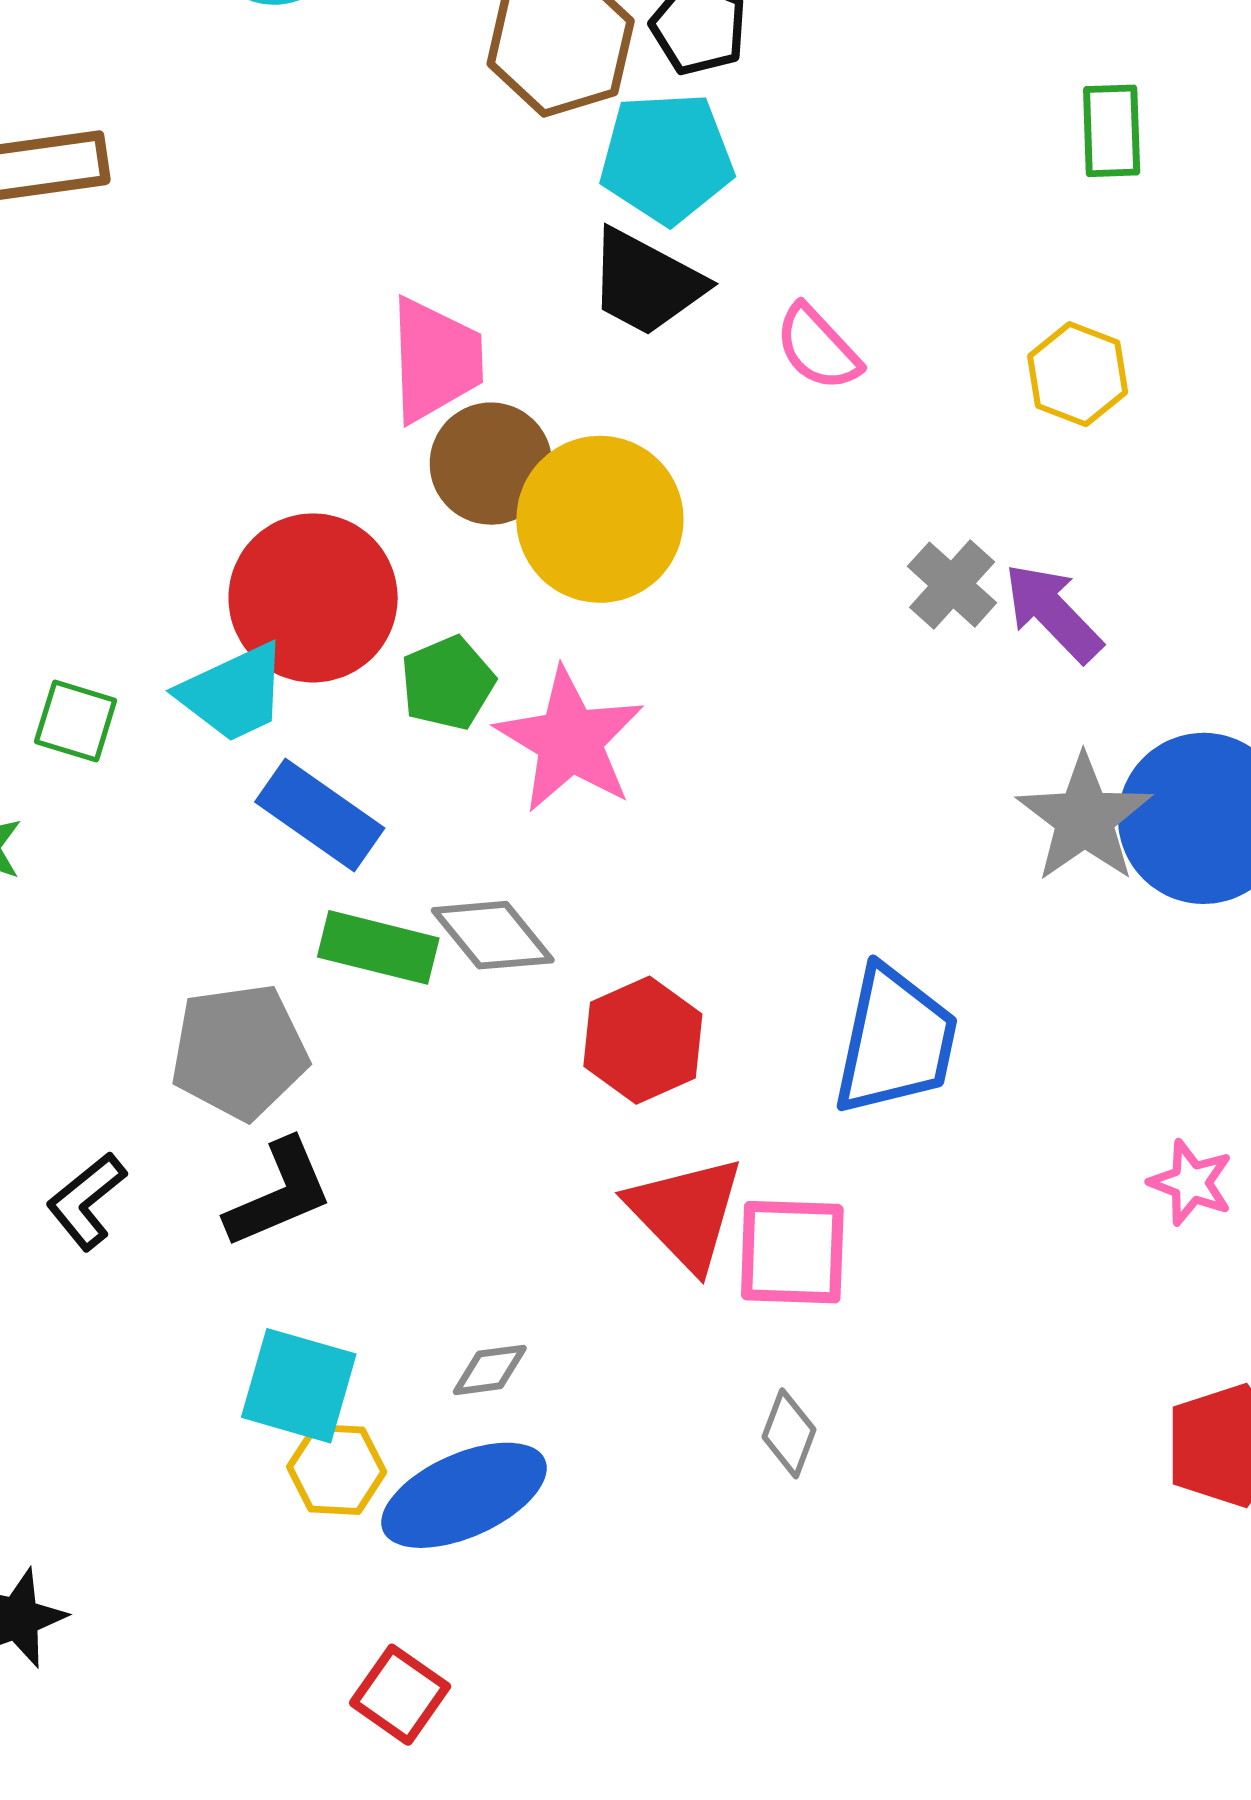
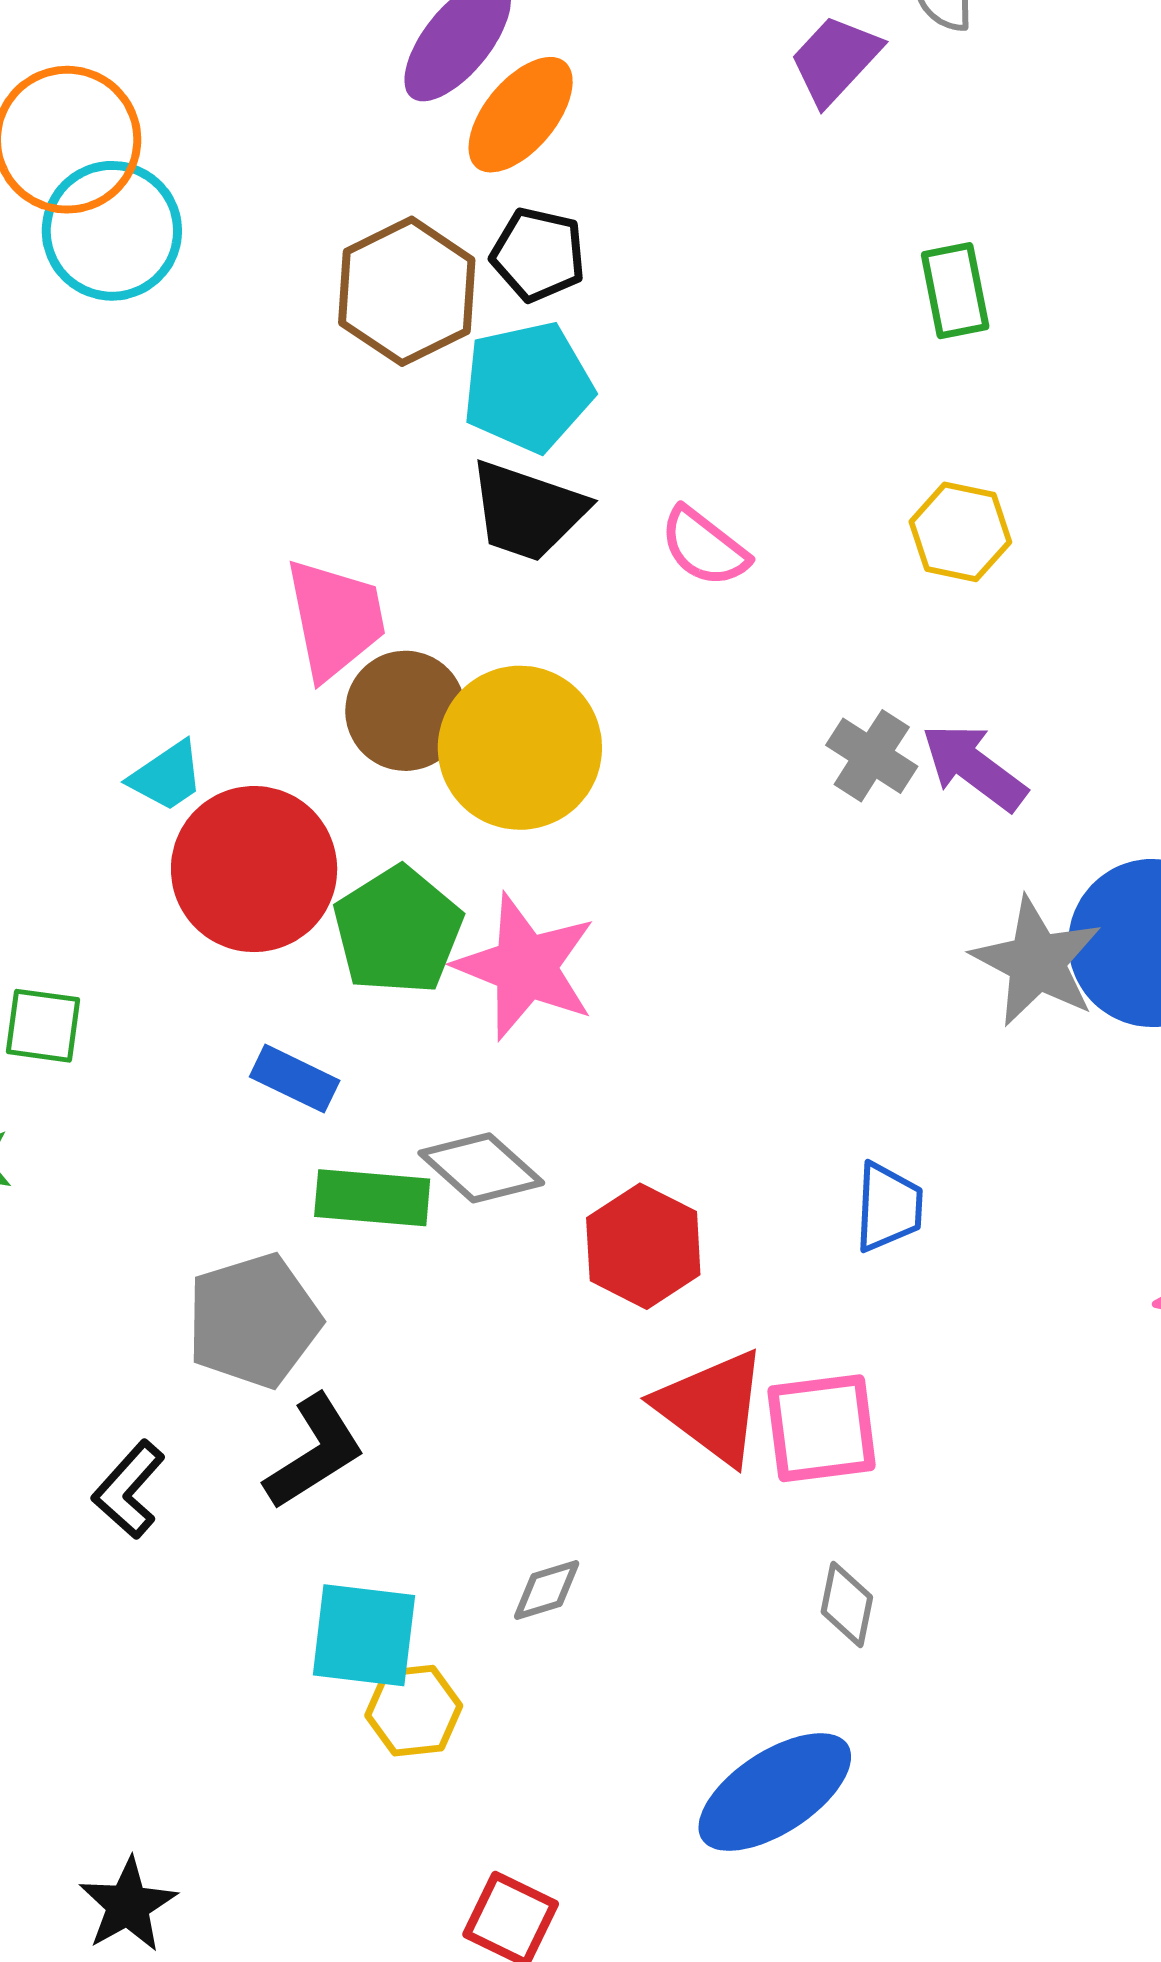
green pentagon: (448, 683) -> (398, 930), size x1.4
cyan trapezoid: (233, 693) -> (167, 776), moved, size x0.7
blue rectangle: (320, 815) -> (295, 1079), size x0.7
blue trapezoid: (895, 1041) -> (888, 1207), size x0.6
blue ellipse: (464, 1495) -> (775, 1792), moved

